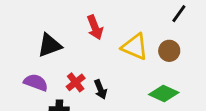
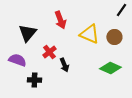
black triangle: (50, 45) -> (27, 33), turned -30
red cross: (76, 82) -> (49, 52), moved

